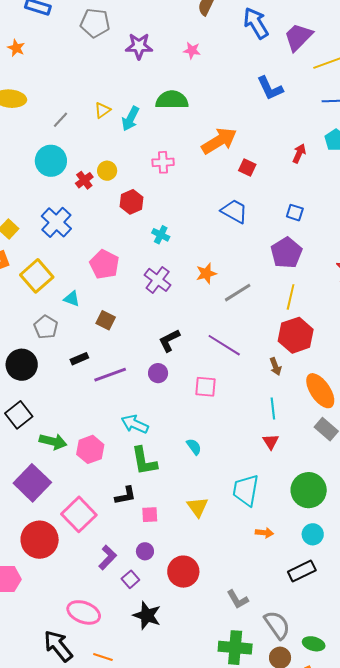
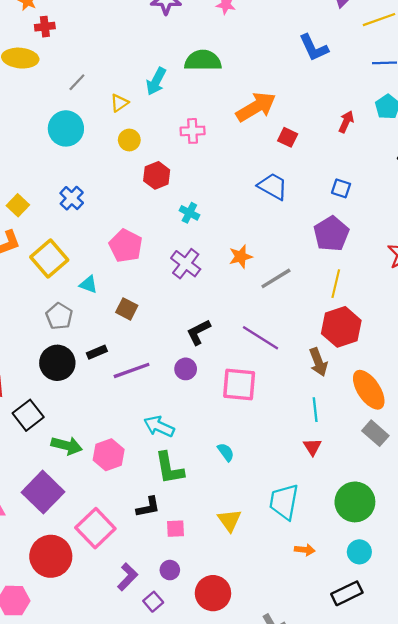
yellow triangle: (102, 110) -> (119, 103), moved
red cross: (84, 180) -> (45, 27), moved, turned 30
blue cross: (56, 222) -> (72, 198), size x0.7
black circle: (22, 365) -> (57, 363), moved
brown arrow: (276, 366) -> (318, 362), size x1.4
pink square: (205, 387) -> (239, 385), size x1.4

